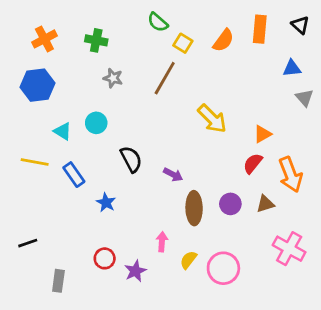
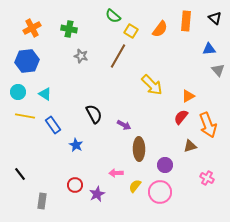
cyan circle: (96, 123) -> (18, 92), moved
purple circle: (230, 204) -> (165, 165), moved
pink arrow: (162, 242) -> (116, 173), turned -96
black line: (28, 243) -> (20, 174), turned 72
pink cross: (289, 249) -> (207, 178), size x0.6

